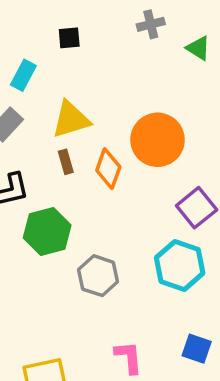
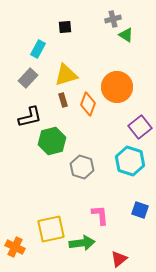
green triangle: (198, 48) -> (126, 35), moved

